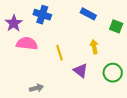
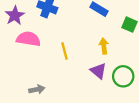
purple triangle: (81, 70) -> (98, 71), moved

